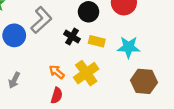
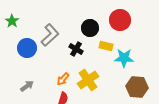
yellow rectangle: (97, 41) -> (106, 46), moved
orange arrow: (57, 72) -> (63, 79), turned -88
gray arrow: (14, 80) -> (27, 86), turned -152

